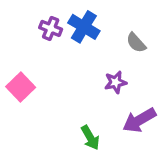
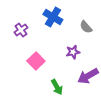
purple cross: (51, 28) -> (21, 30), moved, turned 32
pink square: (21, 87) -> (36, 61), moved

